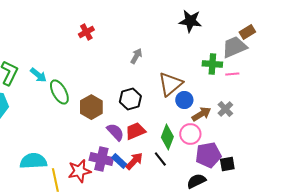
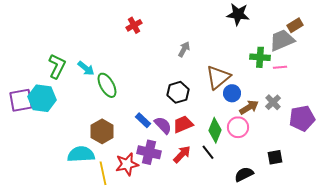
brown hexagon: (91, 107) -> (102, 131), moved
purple pentagon: (208, 155) -> (302, 118), moved
blue rectangle: (119, 161) -> (143, 120), moved

